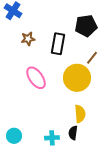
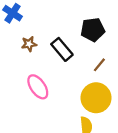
black rectangle: (58, 44) -> (62, 49), turned -50
yellow circle: (77, 78) -> (96, 98), moved

